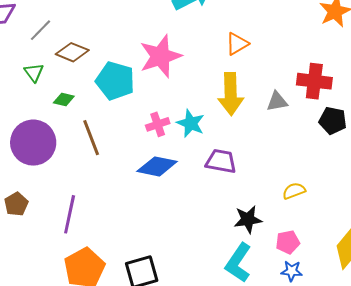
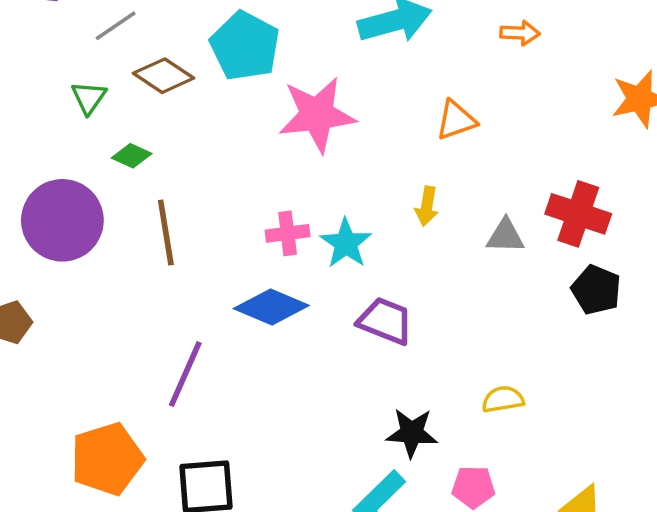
cyan pentagon: (115, 81) -> (245, 46), moved
yellow arrow: (231, 94) -> (427, 206), size x0.5
purple line: (70, 214) -> (185, 374), moved

